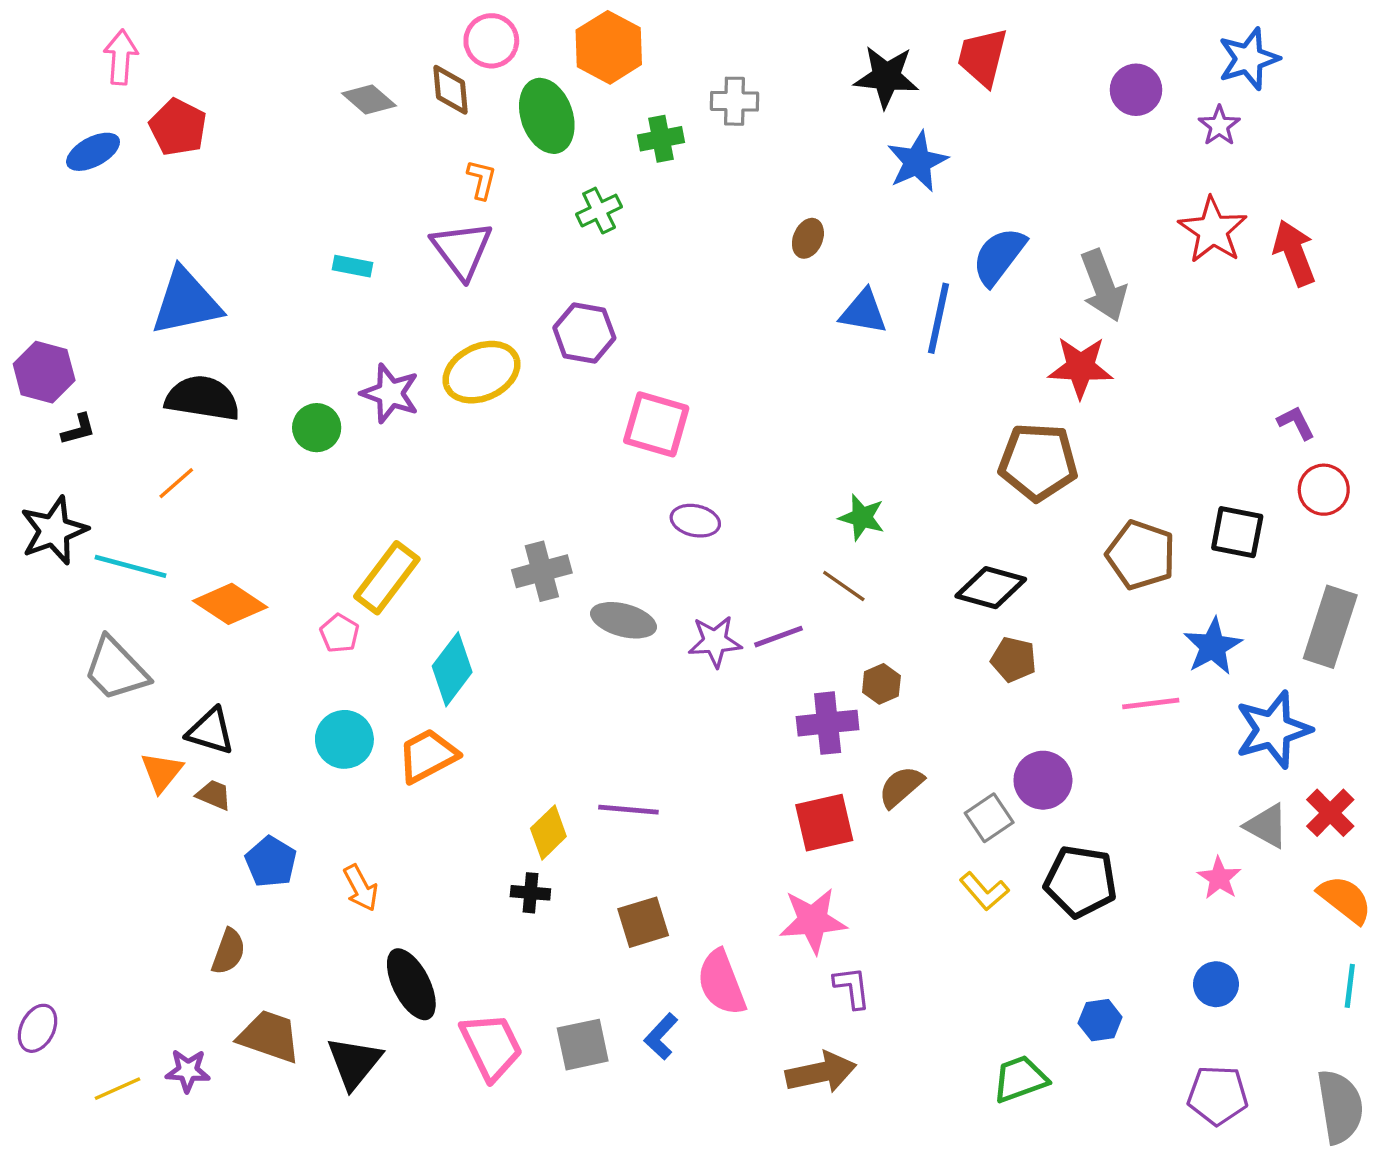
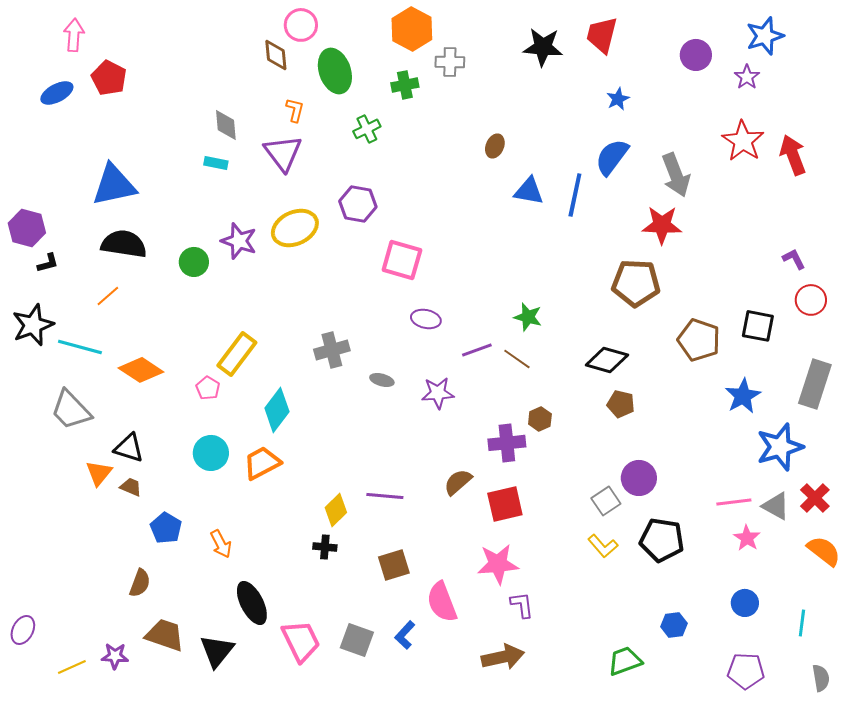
orange hexagon: (609, 47) -> (412, 29), moved
gray diamond: (369, 100) -> (226, 125), moved, turned 44
blue star: (917, 162) -> (618, 99), moved, size x0.6
gray ellipse: (624, 620) -> (382, 380), size x0.6
purple line: (779, 637) -> (477, 350), moved
pink line: (1151, 703) -> (734, 502), moved
brown semicircle: (901, 787) -> (458, 482), moved
cyan line: (1350, 986) -> (802, 623), moved
gray square: (583, 1045) -> (357, 640), turned 32
gray semicircle: (1340, 1107) -> (821, 678), size x0.6

